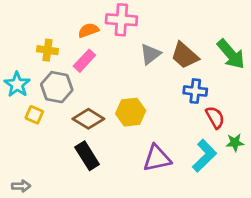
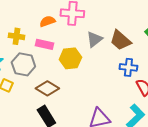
pink rectangle: (84, 61) -> (44, 44), turned 60
yellow hexagon: (131, 112) -> (70, 58), moved

